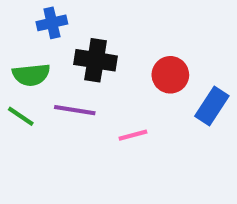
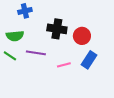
black cross: (96, 60) -> (57, 29), moved
blue rectangle: (212, 106) -> (89, 60), moved

